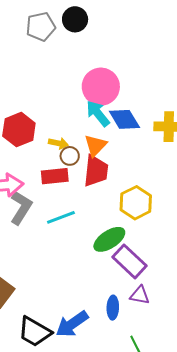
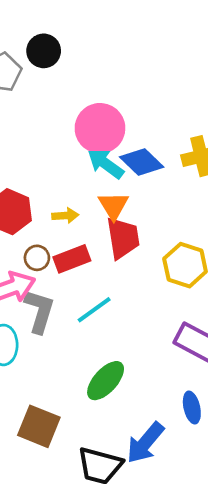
brown circle: (70, 156) -> (37, 258), moved
green ellipse: (109, 239) -> (106, 381), moved

